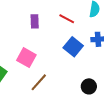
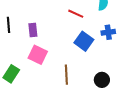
purple rectangle: (35, 21) -> (33, 30), moved
brown line: (39, 82) -> (66, 75), moved, turned -42

